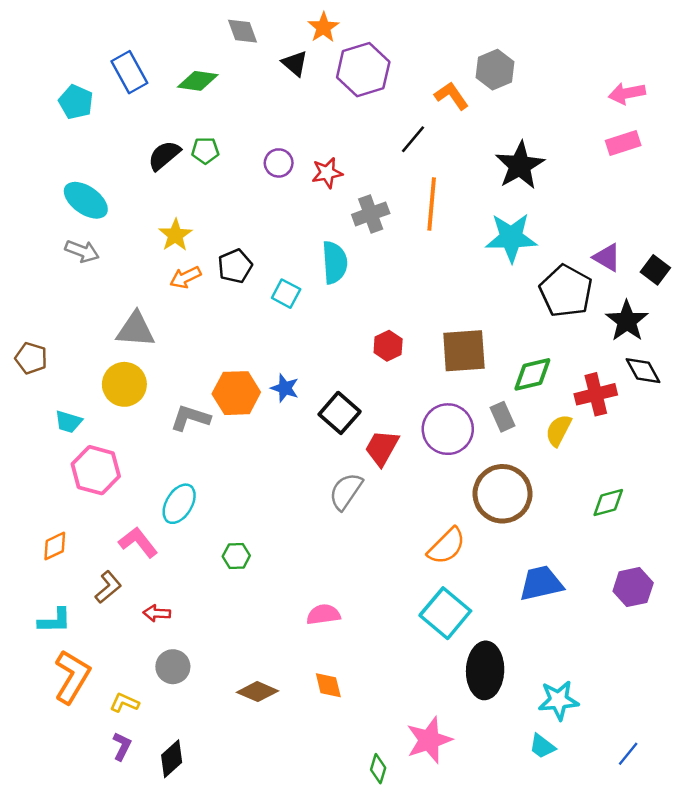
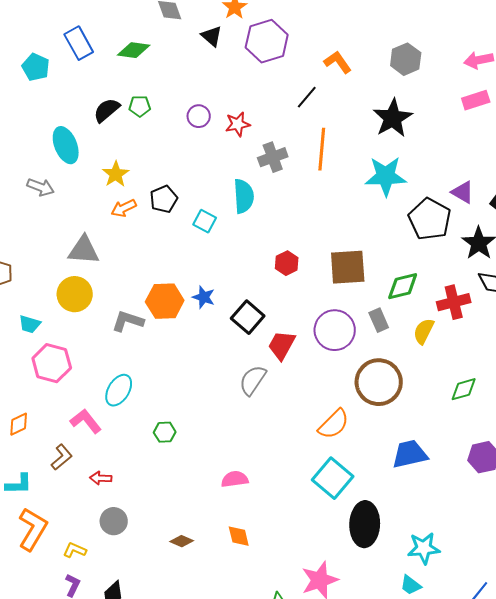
gray hexagon: (495, 70) -> (406, 59), moved
cyan ellipse: (86, 200) -> (66, 145), moved, turned 33
brown diamond: (257, 692) -> (182, 541), size x0.7

